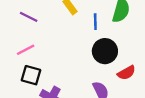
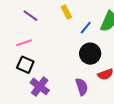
blue line: (95, 22) -> (86, 28), turned 32

